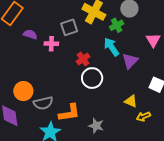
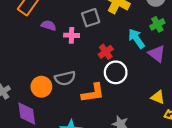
green cross: (117, 25) -> (157, 24), moved
purple triangle: (130, 61) -> (157, 54), turned -36
gray semicircle: (43, 103) -> (65, 78), moved
orange L-shape: (69, 113) -> (93, 93), moved

